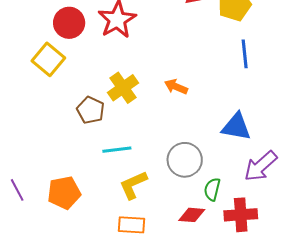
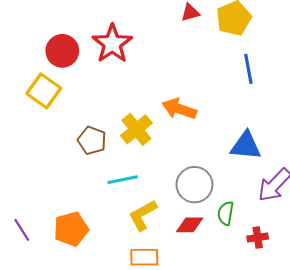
orange arrow: (176, 87) -> (179, 109), size x1.4
yellow cross: (123, 88) -> (136, 129), moved
red diamond: (192, 215) -> (190, 225), moved
red cross: (241, 215) -> (258, 238), size x0.6

